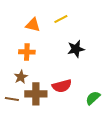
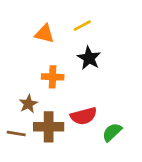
black star: (76, 49) -> (89, 58), moved, turned -30
orange cross: (27, 52) -> (53, 77), moved
green semicircle: (93, 98) -> (112, 132), moved

